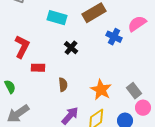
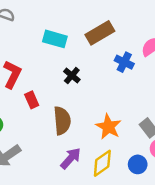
red rectangle: (38, 68) -> (32, 100), turned 64
brown semicircle: (63, 85) -> (62, 121), size x1.6

